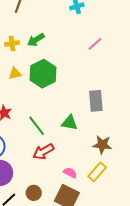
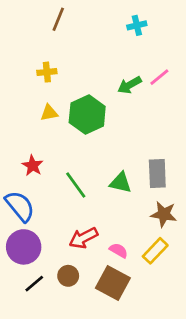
green arrow: (36, 40) -> (130, 85), moved
gray rectangle: (96, 101) -> (157, 173), moved
red arrow: (43, 152) -> (83, 238), moved

